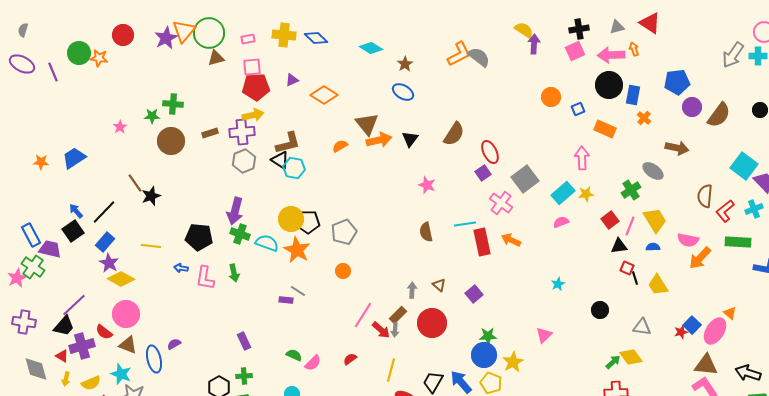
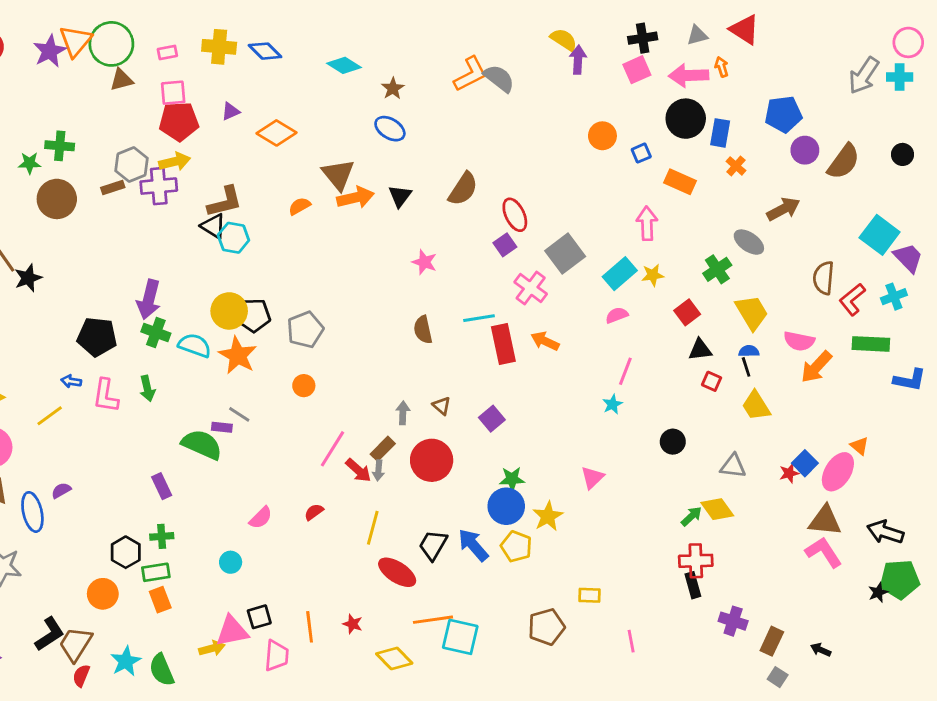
brown arrow: (677, 148) -> (783, 209), turned -40
gray hexagon: (244, 161) -> (131, 165), moved
pink line: (630, 226) -> (625, 371), moved
yellow line: (151, 246) -> (50, 416), moved, turned -42
black line: (635, 278) -> (746, 367), moved
green semicircle: (294, 355) -> (202, 444), moved, size x1.8

